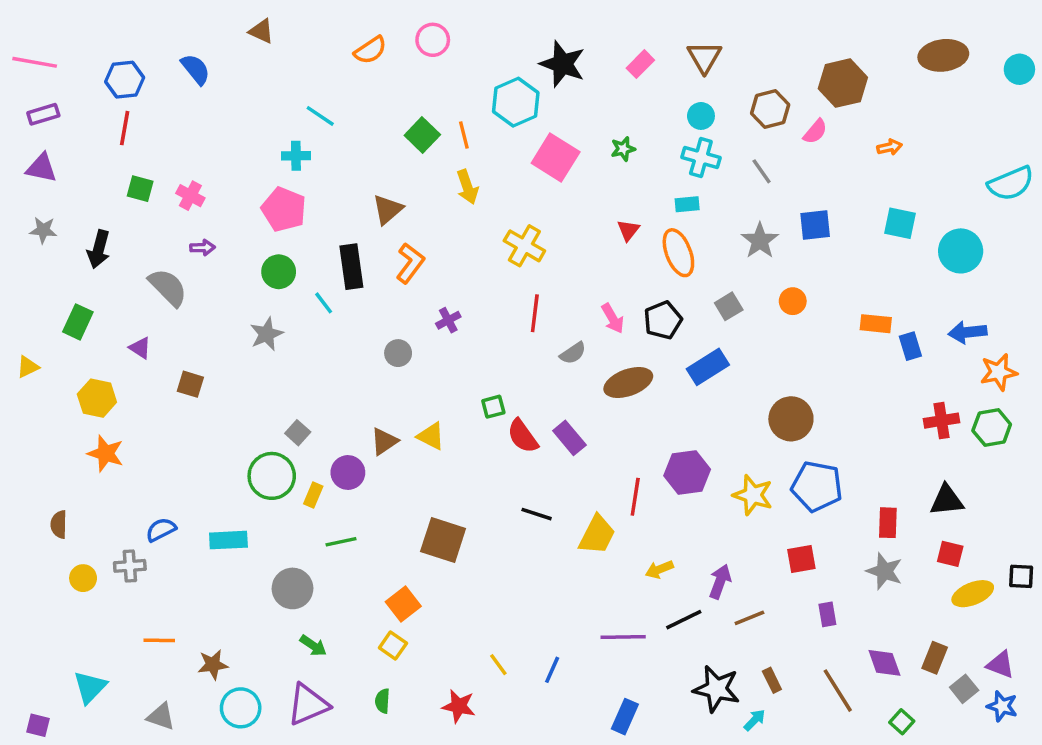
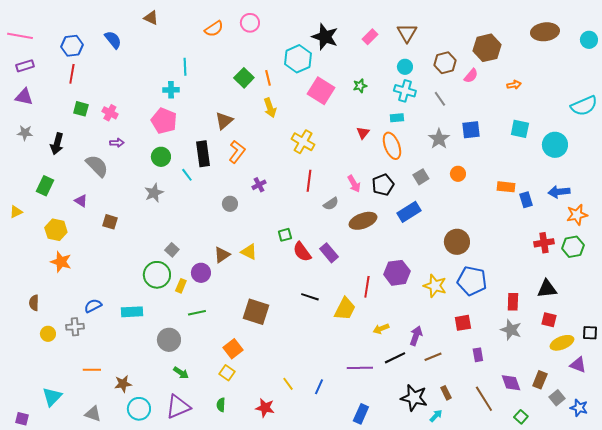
cyan line: (320, 116) -> (185, 67), turned 54
purple triangle: (1000, 665) -> (578, 365), moved

